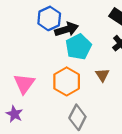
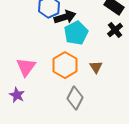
brown triangle: (102, 75) -> (96, 67), moved

